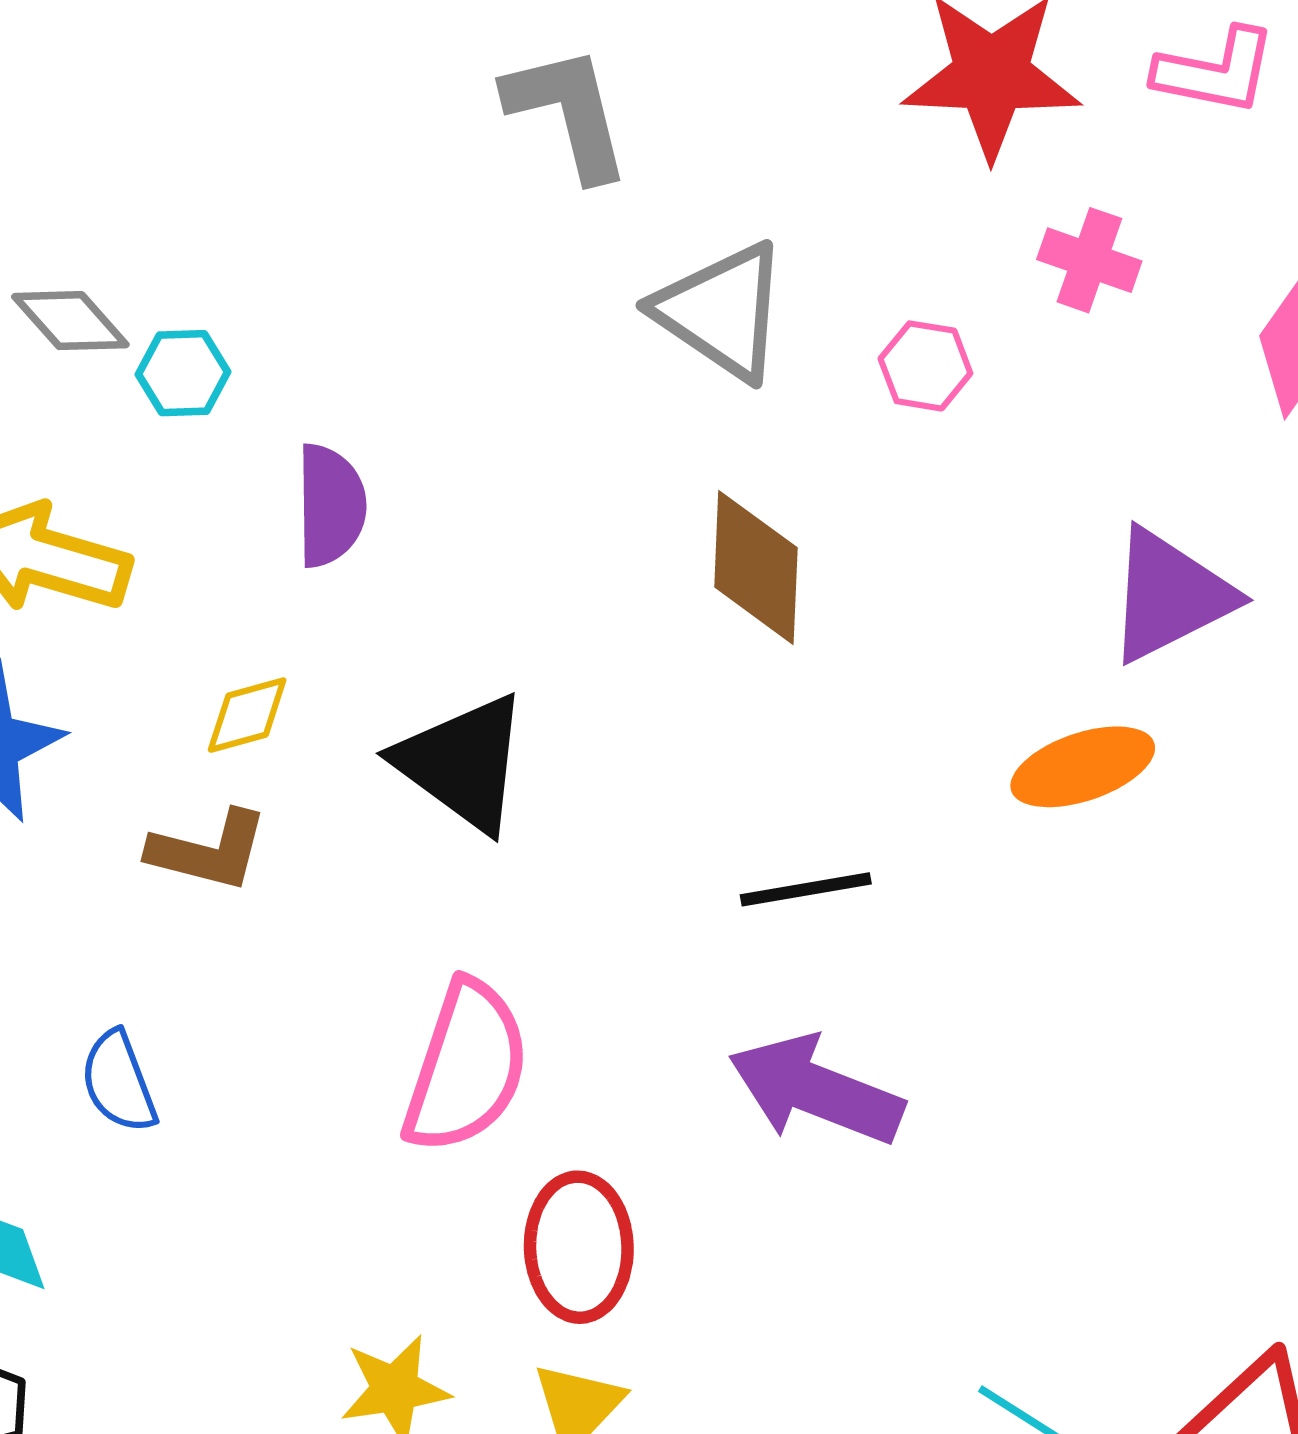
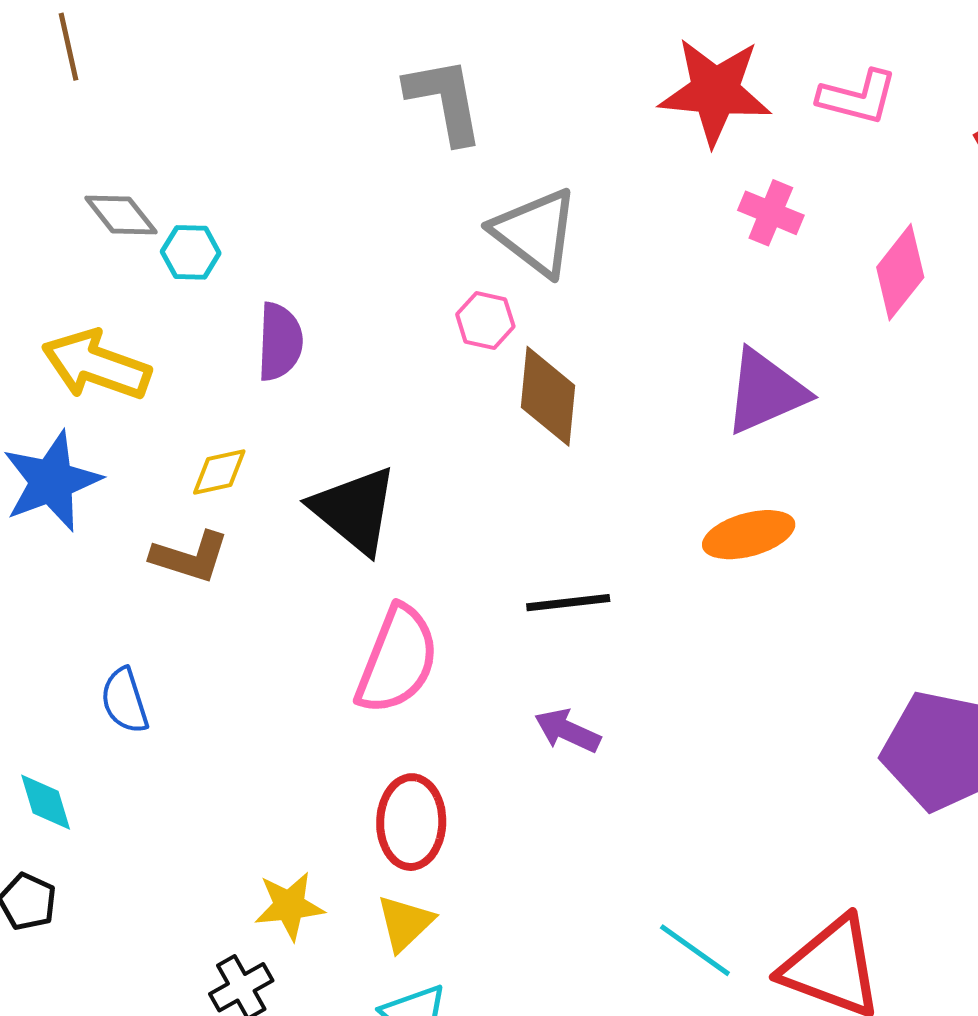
pink hexagon: (925, 366) -> (485, 320), moved
purple triangle: (1170, 595) -> (765, 392), moved
pink semicircle: (466, 1067) -> (397, 660), moved
purple arrow: (816, 1090) -> (567, 731), size x0.6

